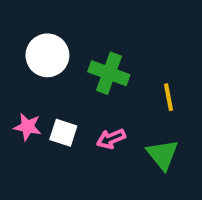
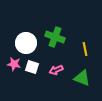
white circle: (47, 55) -> (26, 43), moved
green triangle: (163, 155) -> (82, 78), turned -30

